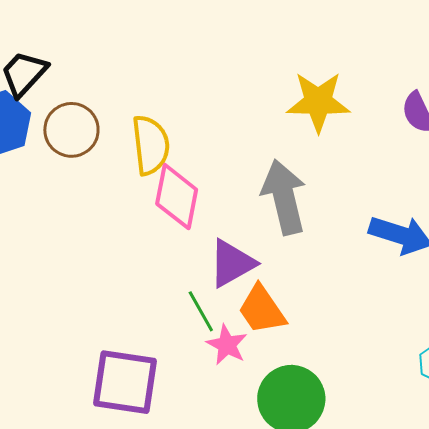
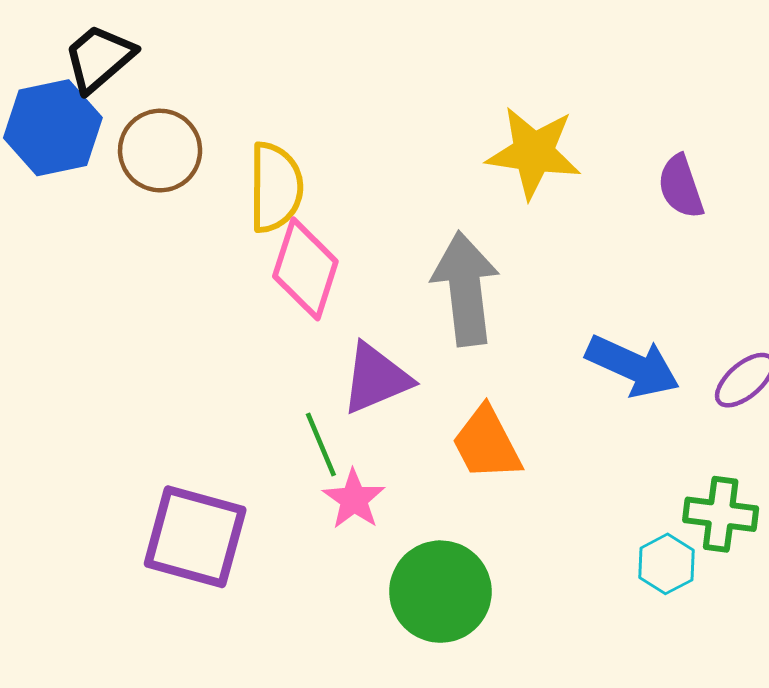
orange trapezoid: (262, 310) -> (487, 444), moved

